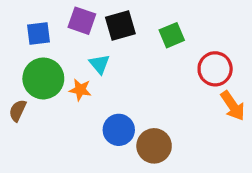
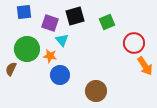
purple square: (82, 21) -> (50, 23), moved
blue square: (39, 34) -> (24, 12), moved
blue circle: (119, 130) -> (60, 75), moved

